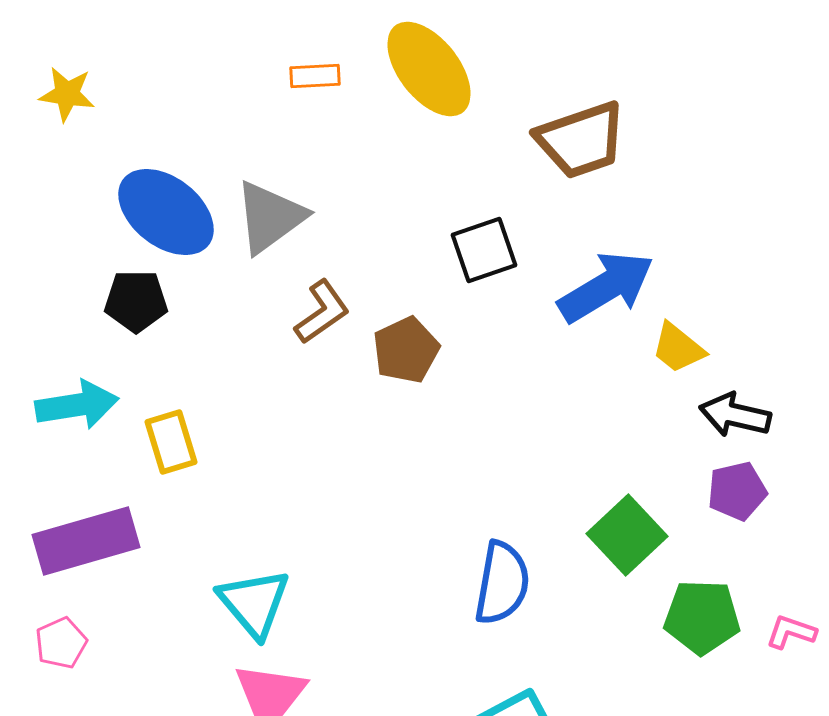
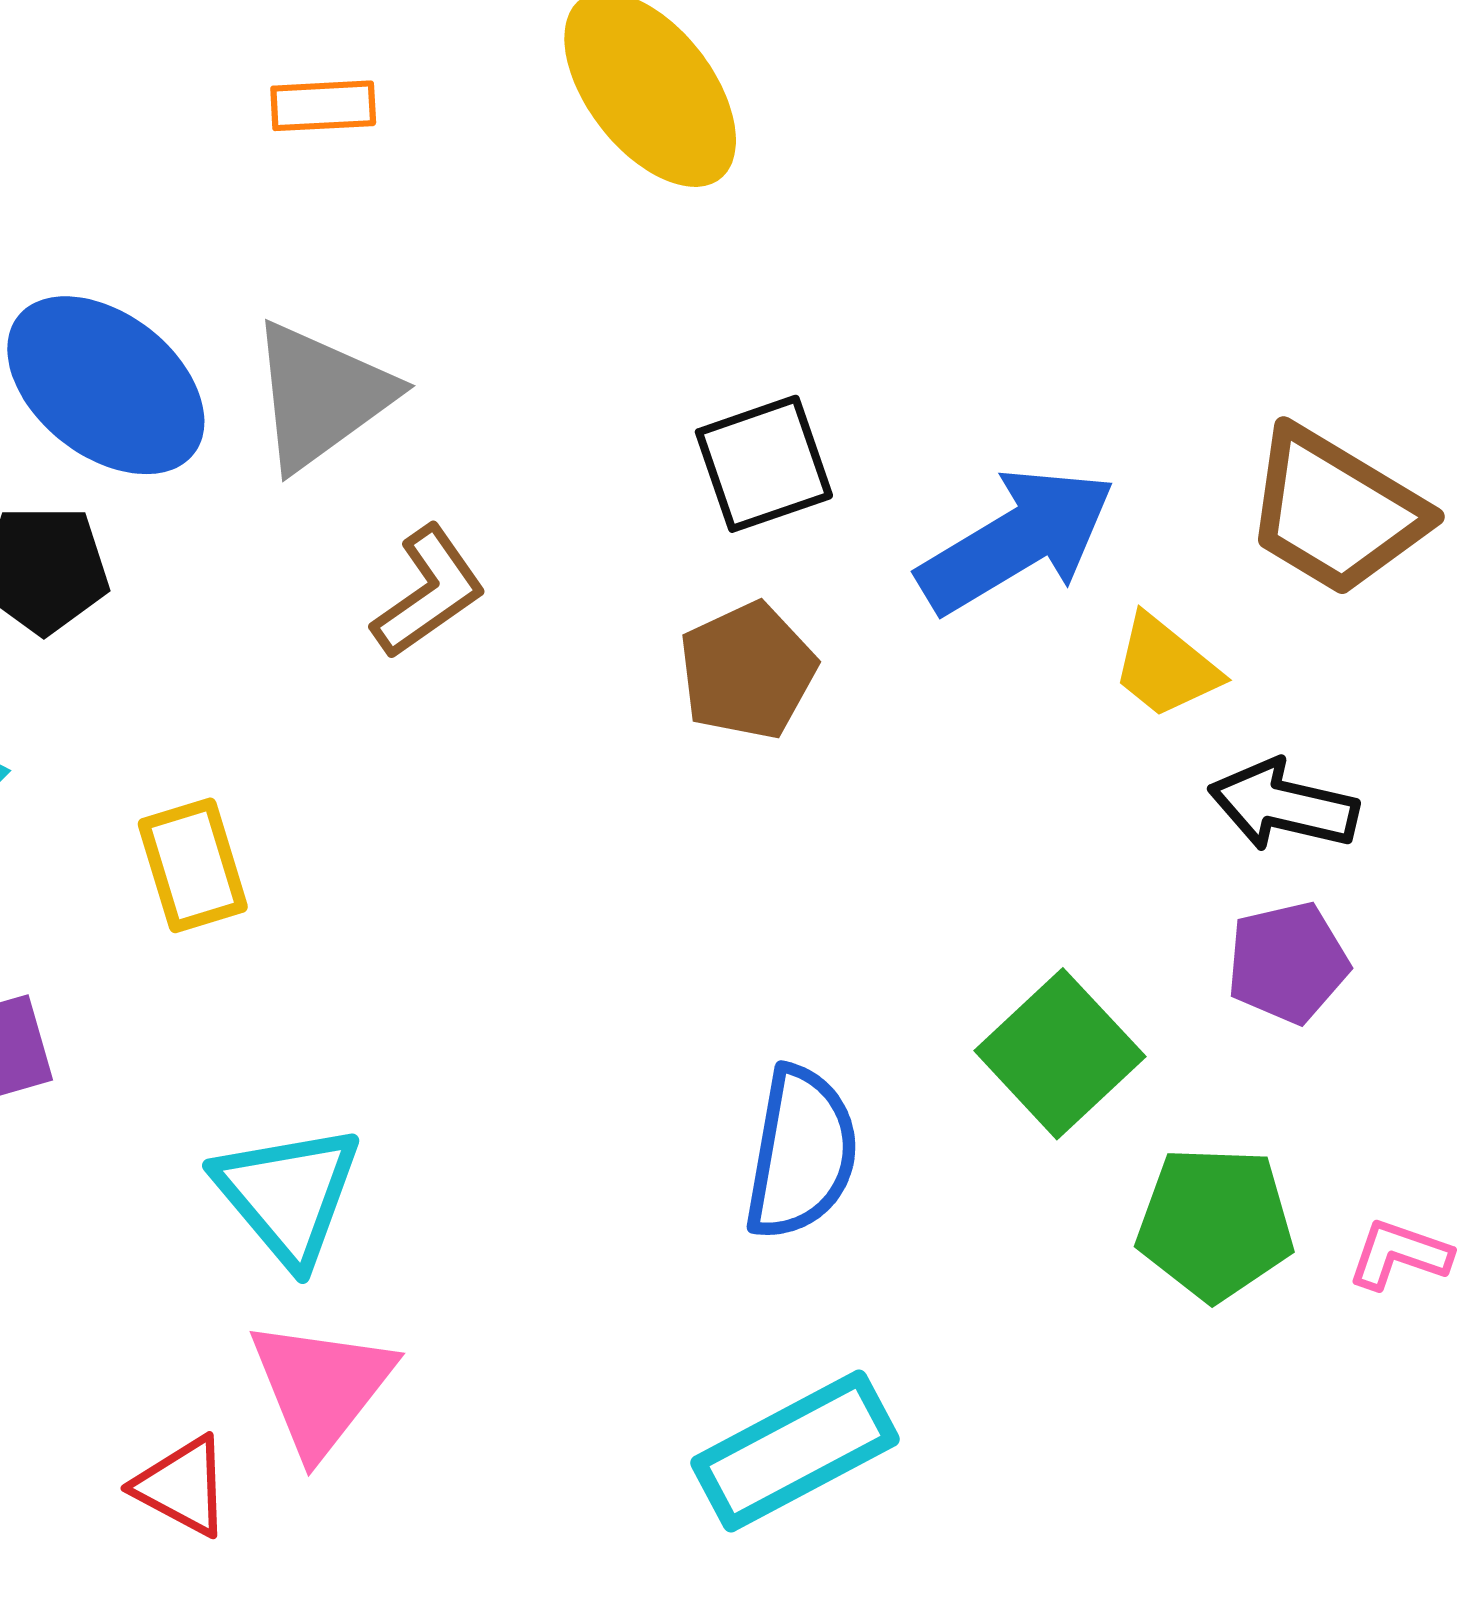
orange rectangle: (315, 76) -> (323, 106), moved
brown trapezoid: (581, 140) -> (1335, 511), moved, turned 50
brown pentagon: (406, 350) -> (747, 671), moved
yellow rectangle: (171, 442) -> (193, 865), moved

